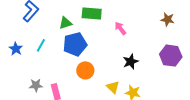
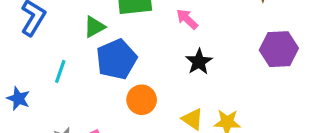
blue star: (16, 49) -> (18, 99), moved
black star: (131, 62) -> (199, 62), moved

